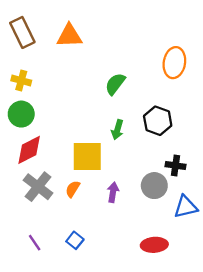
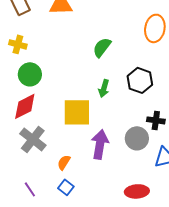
green circle: (21, 114) -> (30, 74), moved
orange semicircle: (73, 189) -> (64, 162), moved
purple arrow: (113, 192) -> (100, 144), size x1.6

